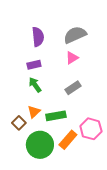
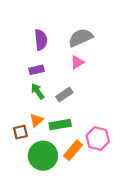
gray rectangle: (73, 88) -> (64, 94), moved
brown square: (19, 123) -> (20, 132), turned 32

